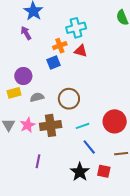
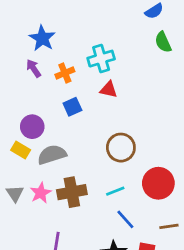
orange cross: (60, 46) -> (65, 73), moved
yellow rectangle: (14, 93) -> (21, 150), turned 48
gray semicircle: (37, 97) -> (52, 155), size x1.5
brown circle: (69, 99) -> (121, 148), moved

